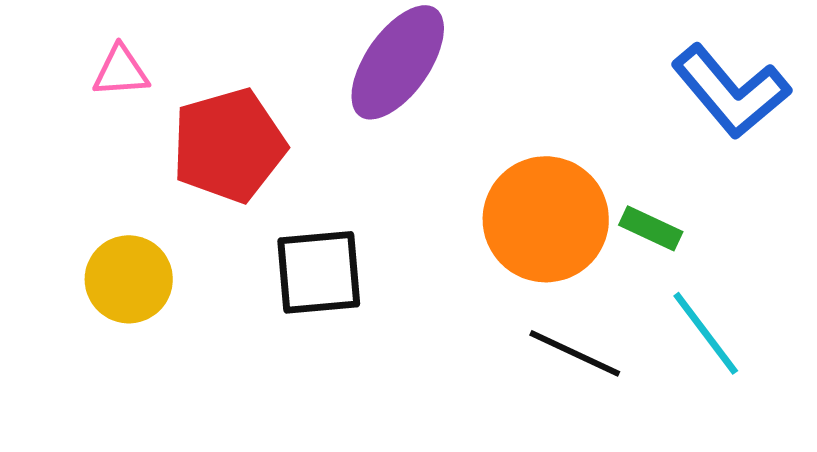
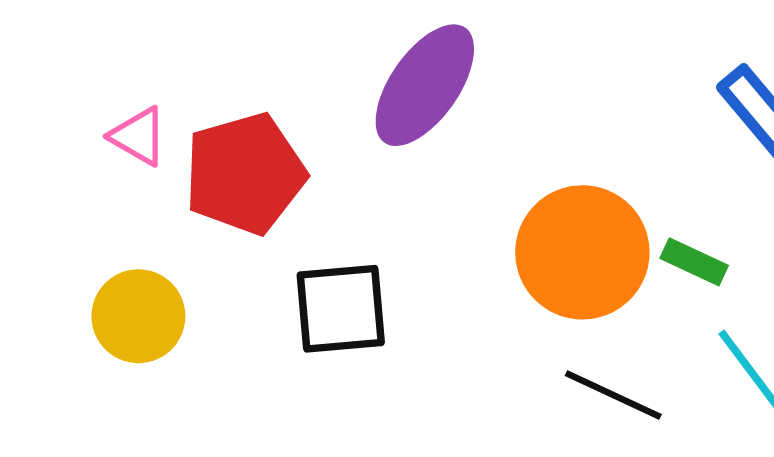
pink triangle: (121, 71) -> (138, 136), moved, turned 34

